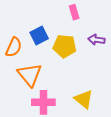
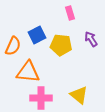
purple arrow: (96, 40) -> (91, 39), turned 49
orange triangle: (30, 75) -> (28, 72), turned -45

